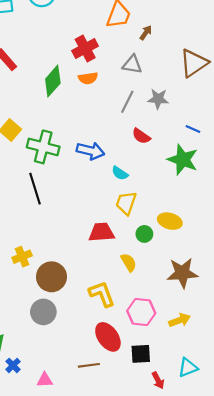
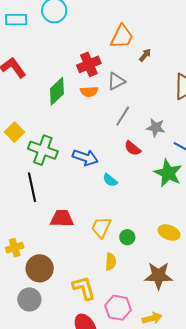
gray triangle: (132, 64) -> (116, 81), moved, turned -42
gray star: (158, 99) -> (156, 128), moved
yellow trapezoid: (126, 203) -> (101, 227), moved
yellow ellipse: (170, 221) -> (169, 232), moved
red trapezoid: (102, 232) -> (62, 218), moved
yellow semicircle: (129, 262) -> (111, 262), turned 30

